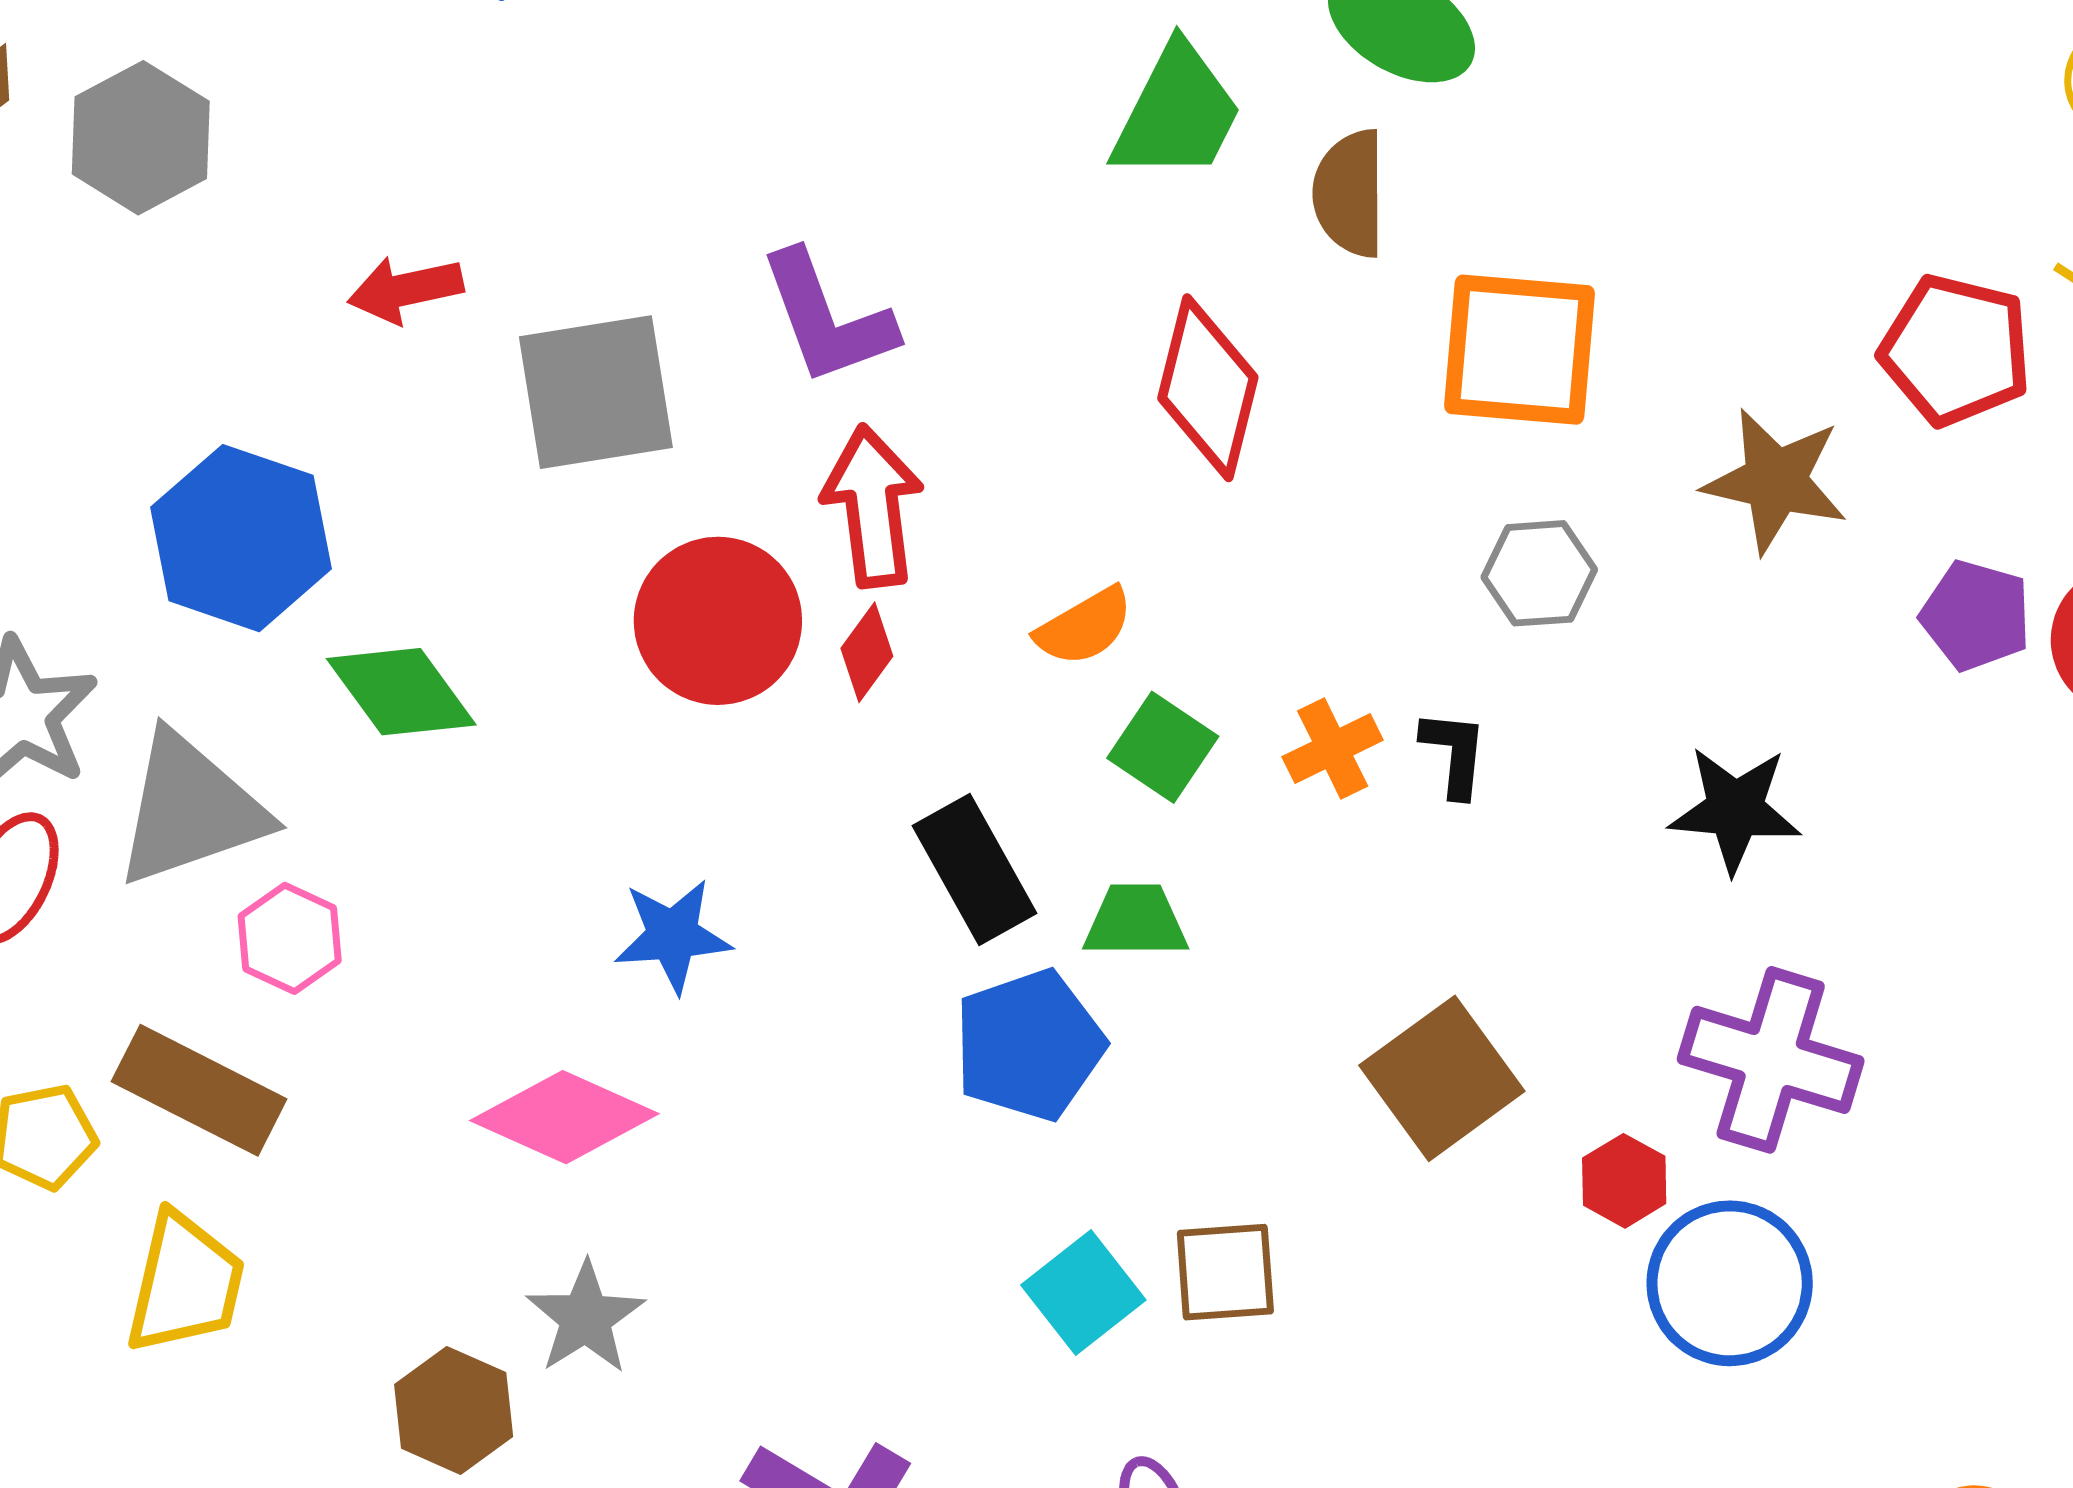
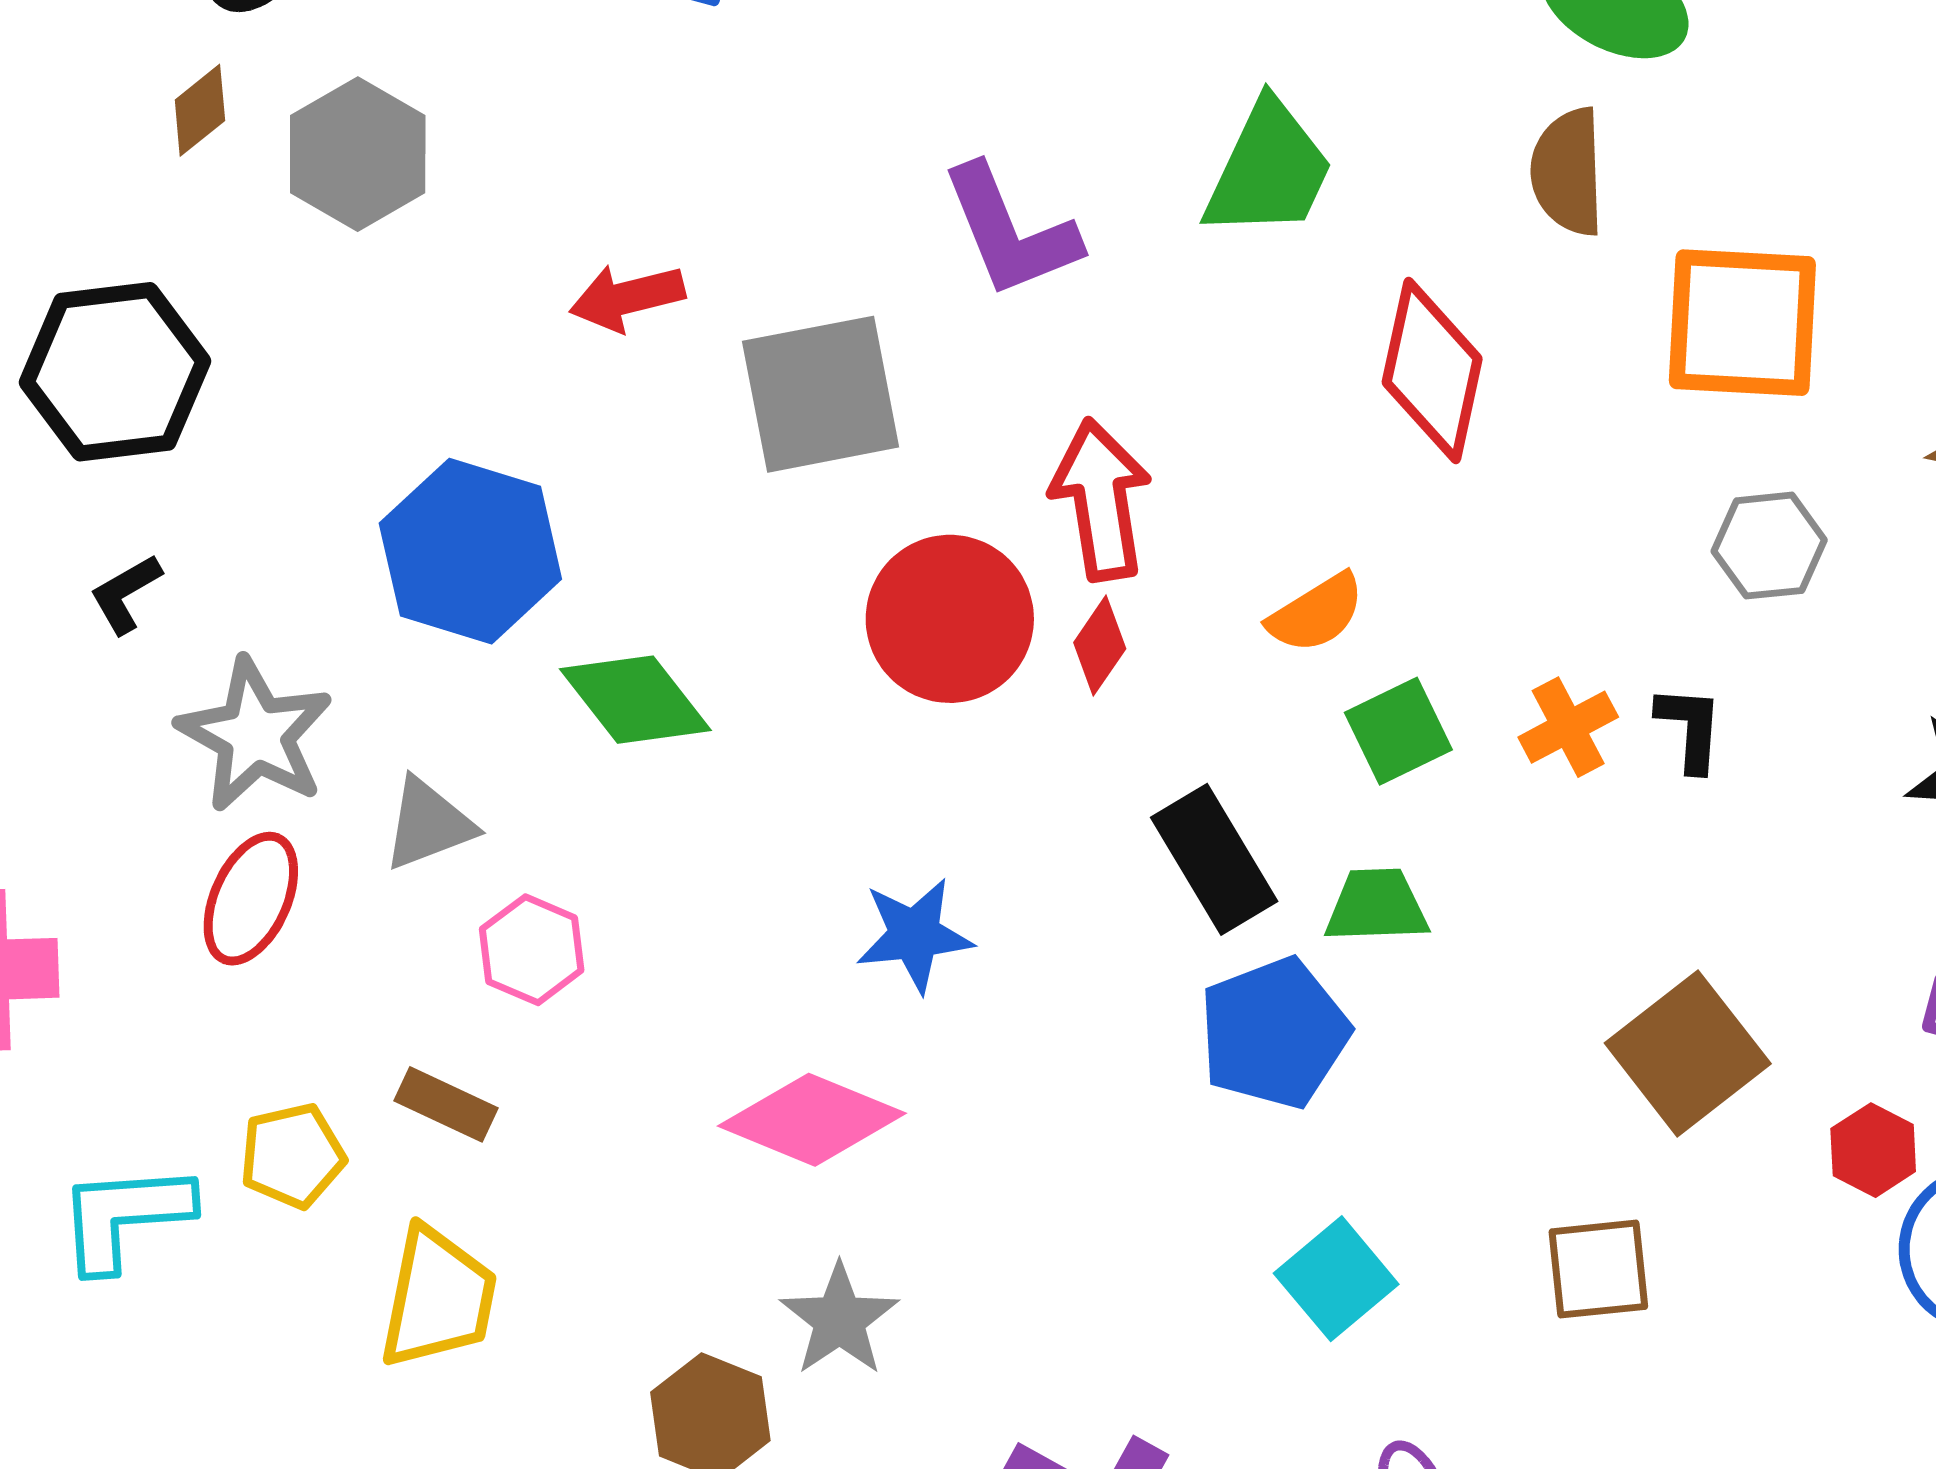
green trapezoid: (1177, 113) -> (1269, 170), moved
purple L-shape: (827, 318) -> (1010, 231), moved
green square: (1163, 747) -> (1398, 731), turned 32
gray triangle: (190, 809) -> (428, 824), size x0.6
brown rectangle: (199, 1090) -> (446, 1104), size x0.6
brown square: (1225, 1272) -> (1598, 1269), moved

